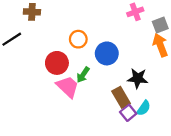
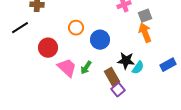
red circle: (57, 63) -> (48, 48), moved
green arrow: (83, 75) -> (86, 68), moved
cyan semicircle: (144, 108) -> (138, 68), moved

